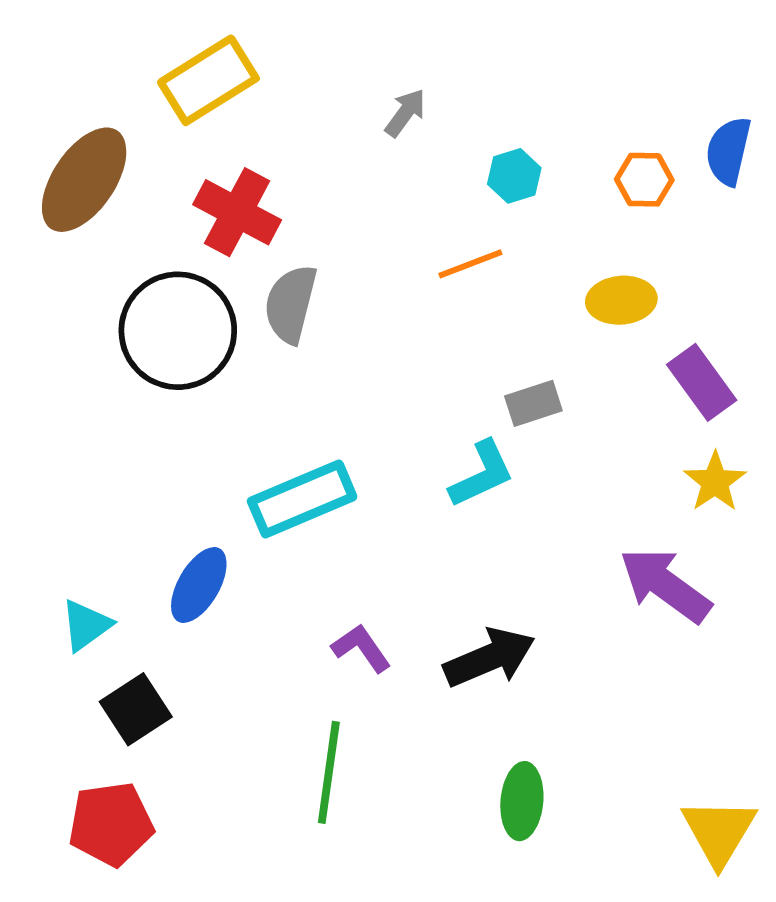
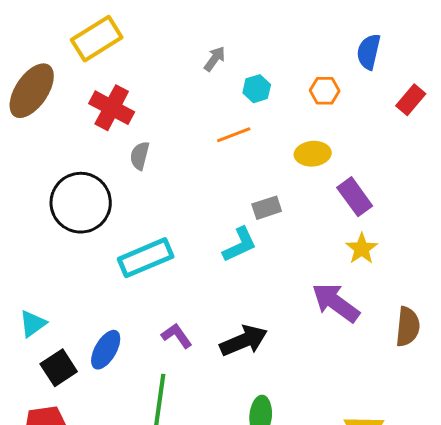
gray arrow: (405, 113) -> (215, 59), moved
blue semicircle: (728, 151) -> (369, 52), moved
gray semicircle: (291, 304) -> (140, 156), size x0.7
black circle: (178, 331) -> (81, 203), moved
blue ellipse: (199, 585) -> (106, 350), moved

